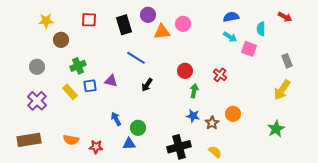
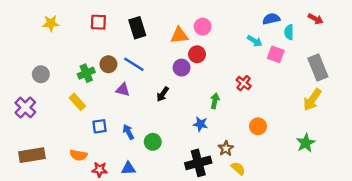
purple circle: (148, 15) -> (182, 68), moved
blue semicircle: (231, 17) -> (271, 19), moved
brown circle: (61, 40) -> (108, 64), moved
blue line: (136, 58) -> (134, 64), moved
gray rectangle: (287, 61) -> (318, 68), size x1.6
red circle: (185, 71) -> (197, 54), moved
blue square: (90, 86) -> (100, 126), moved
purple cross: (37, 101) -> (25, 107), moved
blue star: (193, 116) -> (200, 124), moved
brown star: (212, 123) -> (226, 148), moved
blue triangle: (129, 144) -> (128, 168), moved
red star: (96, 147) -> (100, 170), moved

